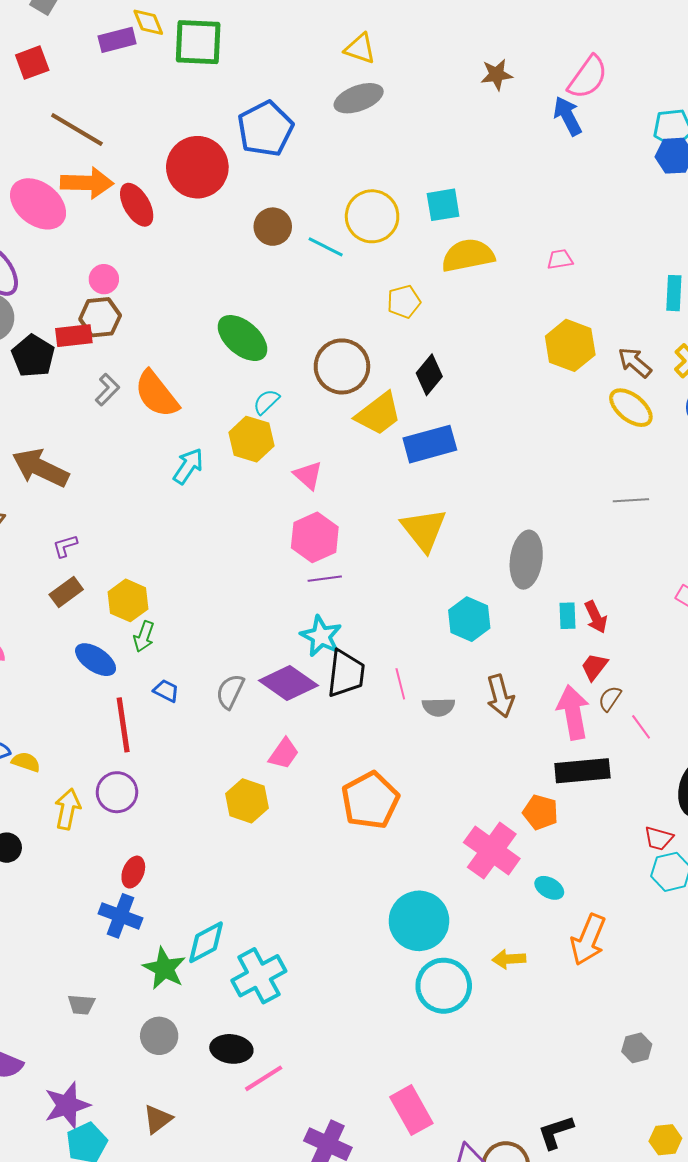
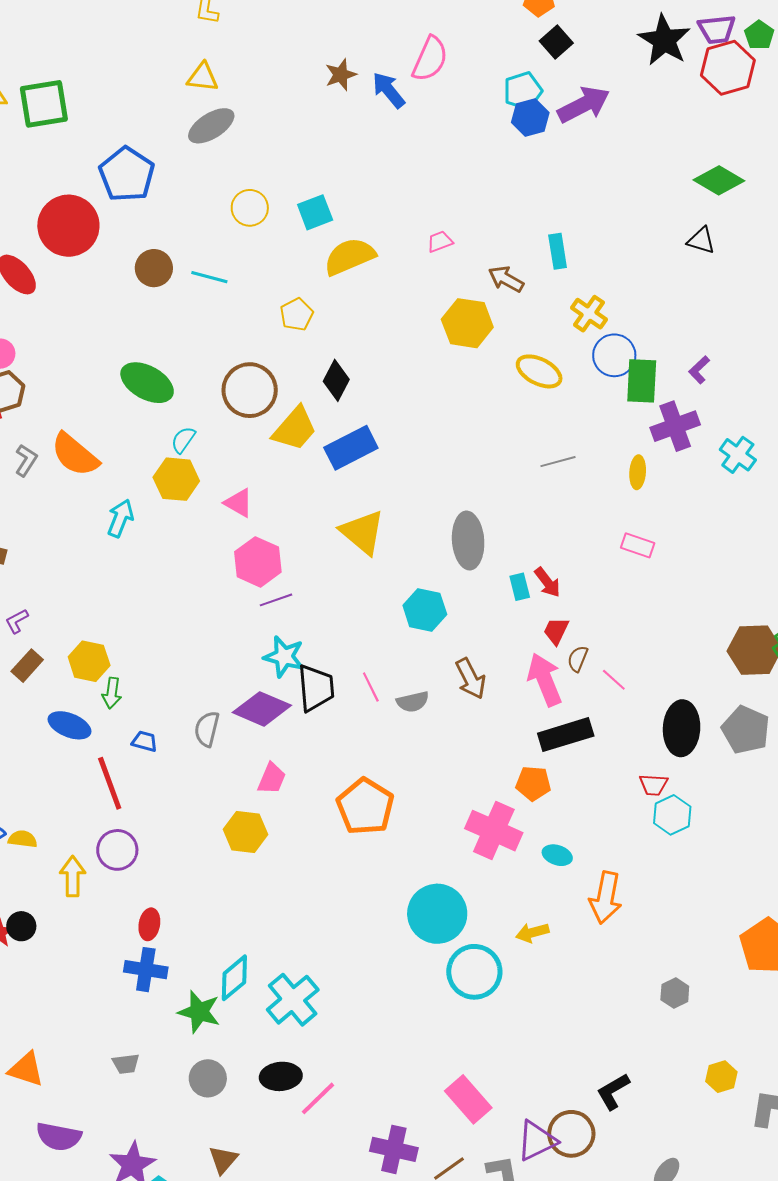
blue arrow: (568, 116) -> (389, 90), moved
yellow circle: (372, 216) -> (250, 208), moved, size x0.7
brown arrow: (635, 362) -> (506, 279), moved

